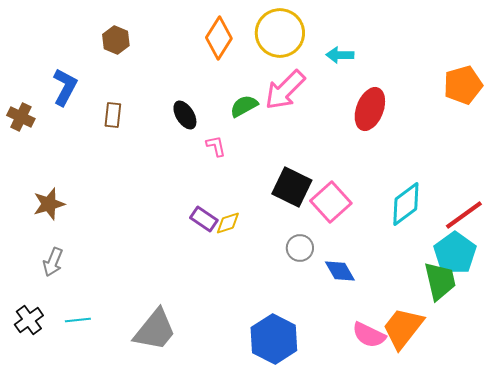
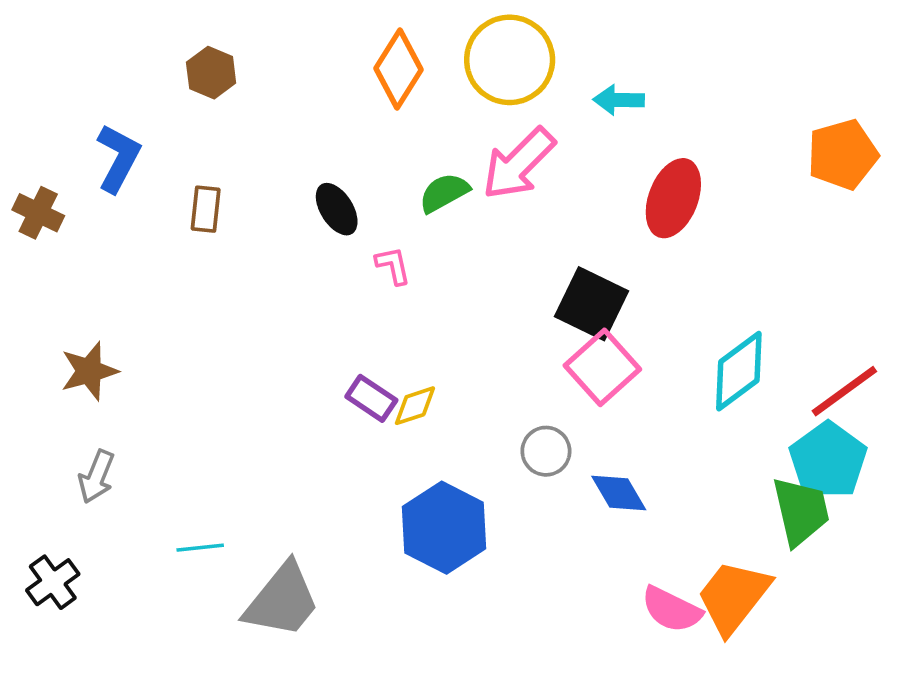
black square: (292, 187) -> (591, 304), moved
cyan line: (78, 320) -> (200, 548), moved
blue hexagon: (274, 339) -> (444, 528), moved

